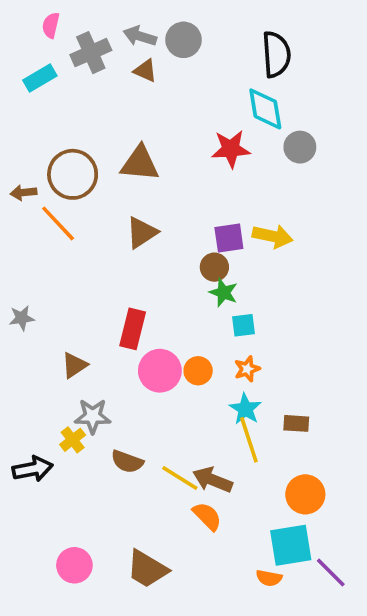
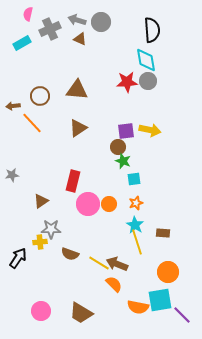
gray circle: (300, 147) -> (148, 81), moved
brown circle: (73, 174) -> (40, 96), size x0.7
yellow cross: (73, 440) -> (40, 242), turned 32
black arrow: (33, 469) -> (18, 258), turned -45
orange semicircle: (269, 578) -> (138, 307), moved, size x1.5

